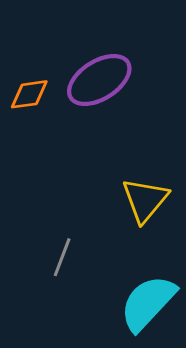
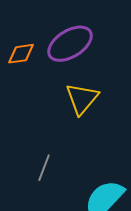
yellow triangle: (145, 200) -> (82, 99), moved

